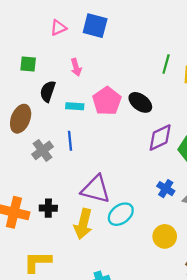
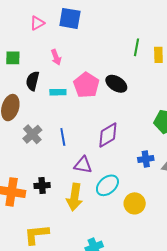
purple diamond: (160, 138) -> (108, 135), moved
blue line: (70, 141) -> (63, 137), moved
purple triangle: (96, 189) -> (83, 165), size x0.7
blue cross: (166, 189) -> (146, 159), turned -35
yellow circle: (165, 236) -> (135, 203), moved

